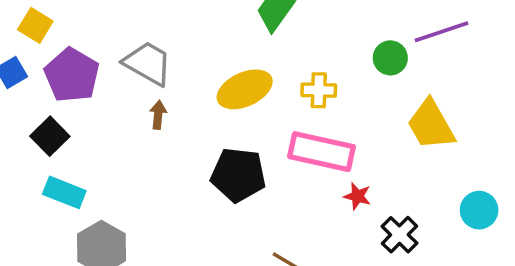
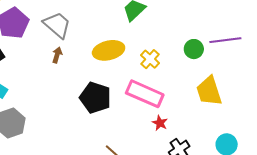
yellow cross: (319, 90) -> (150, 59), turned 30

